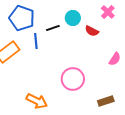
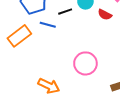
blue line: (36, 41) -> (48, 25), turned -70

